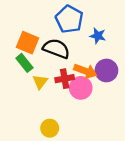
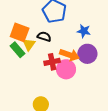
blue star: (98, 36) -> (84, 31), moved
black semicircle: (56, 49) -> (44, 37), size x0.6
yellow triangle: (40, 82) -> (29, 44), moved

